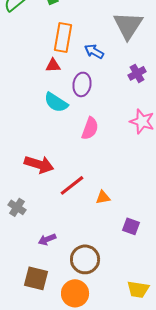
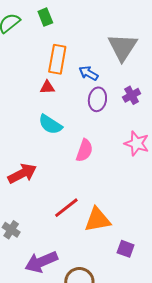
purple ellipse: (82, 84) -> (97, 99), moved
red arrow: (39, 164) -> (22, 174), moved, turned -44
orange triangle: (103, 197) -> (97, 220), size x1.8
purple arrow: (47, 239) -> (41, 262), size x1.8

